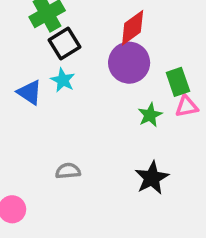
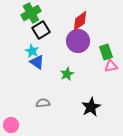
cyan star: (63, 80) -> (32, 51), moved
blue triangle: (30, 92) -> (37, 62), moved
green star: (150, 115) -> (67, 74), moved

